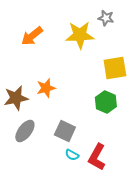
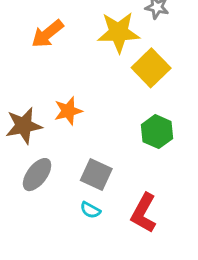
yellow square: (115, 68) -> (151, 68), moved, turned -35
cyan semicircle: (72, 155) -> (90, 210), moved

